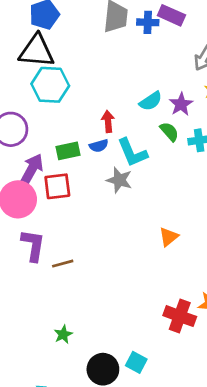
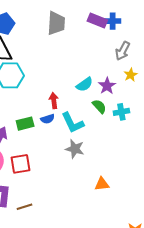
blue cross: (148, 22) -> (113, 21), moved
gray star: (119, 180) -> (75, 149), moved
red square: (57, 186) -> (21, 164), moved
orange triangle: (169, 237) -> (102, 184), turned 35

